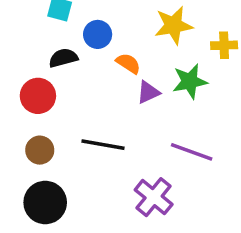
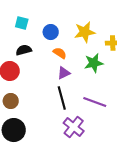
blue circle: (98, 34) -> (51, 32), moved
purple triangle: (148, 92) -> (64, 73), moved
black line: (103, 145) -> (62, 98), moved, turned 65

